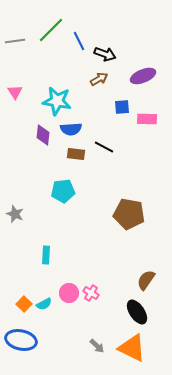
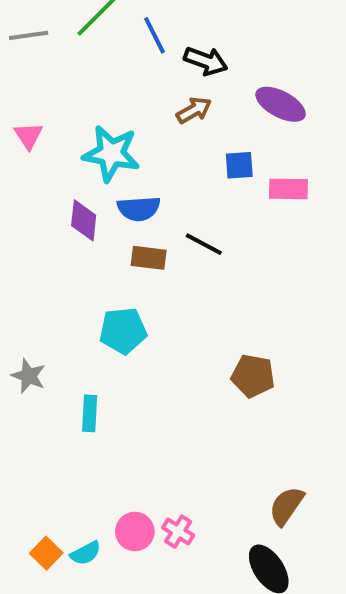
purple ellipse: (143, 76) -> (281, 104), turned 50
brown pentagon: (129, 214) -> (253, 376), size x0.7
cyan rectangle: (46, 255) -> (90, 413), moved

